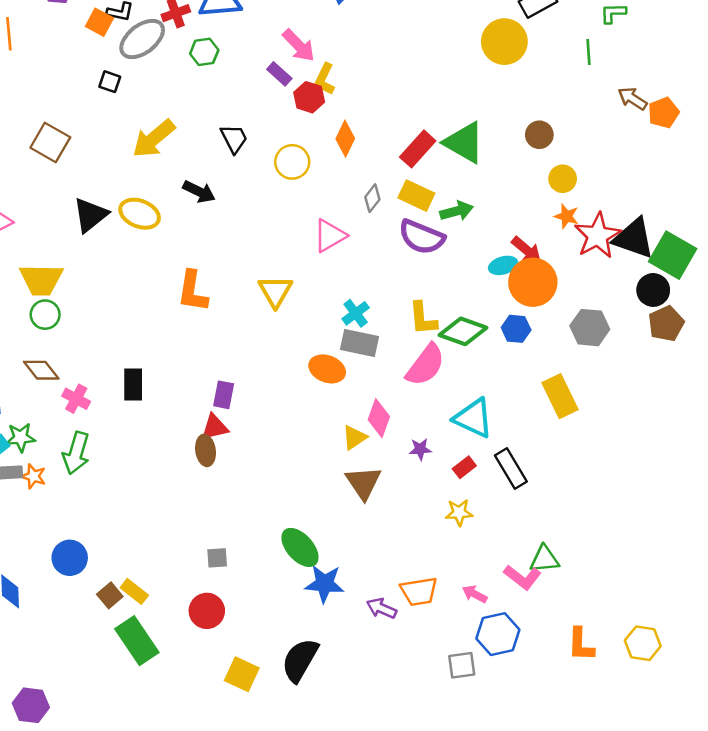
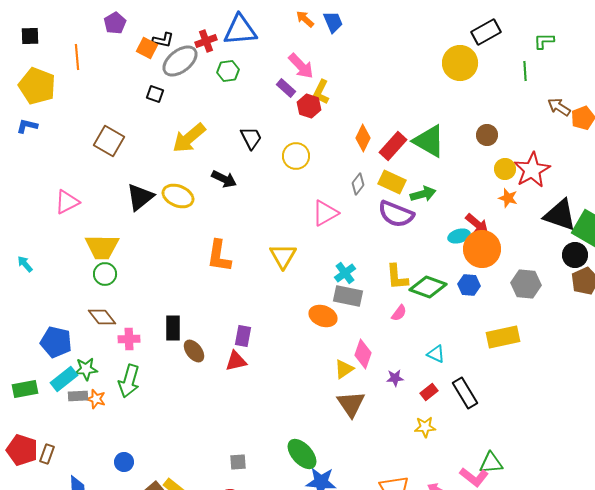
orange diamond: (345, 139) -> (363, 138), moved
red star: (598, 236) -> (532, 170), moved
pink semicircle: (425, 365) -> (399, 313), size x0.5
yellow rectangle: (560, 396) -> (503, 337), turned -76
pink cross: (76, 399) -> (129, 339), turned -30
cyan triangle: (473, 418) -> (436, 354), size x0.6
brown ellipse: (206, 450) -> (194, 351), moved, turned -30
blue circle: (70, 558) -> (124, 462), size x0.7

